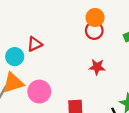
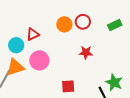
orange circle: (95, 18) -> (64, 24), moved
pink circle: (39, 92) -> (39, 60), moved

